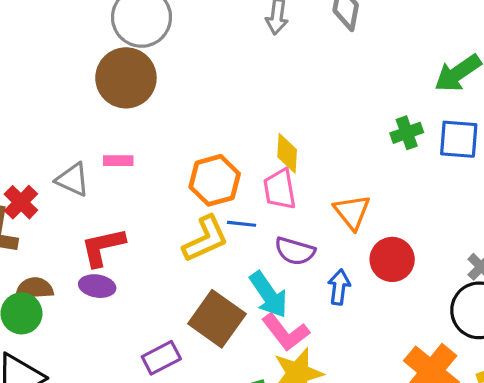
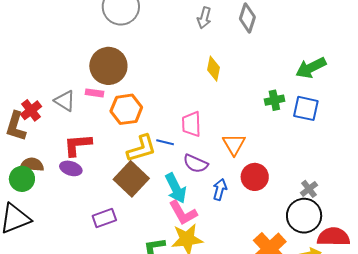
brown circle: (126, 78) -> (108, 66), moved
yellow diamond: (287, 153) -> (214, 69), moved
orange hexagon: (215, 180) -> (126, 109), moved
brown square: (217, 319) -> (131, 179), moved

